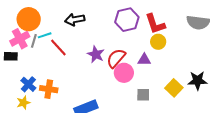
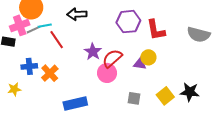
gray line: (34, 41) -> (33, 30), turned 40
yellow circle: (158, 42) -> (148, 57), moved
pink circle: (124, 73) -> (107, 73), moved
blue cross: (28, 84) -> (29, 66), moved, turned 35
orange cross: (49, 89) -> (50, 73), moved, turned 30

